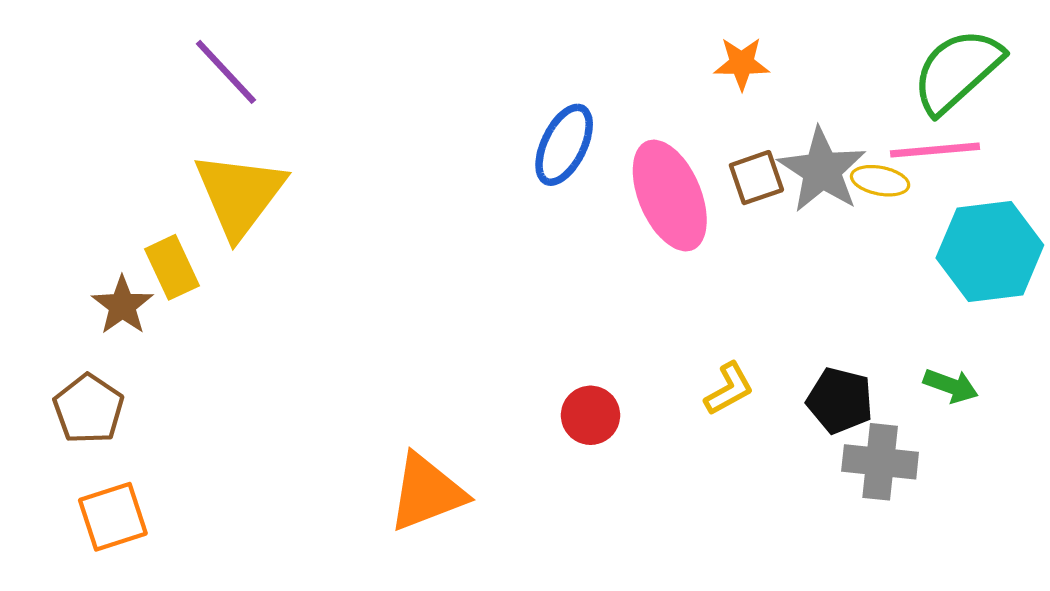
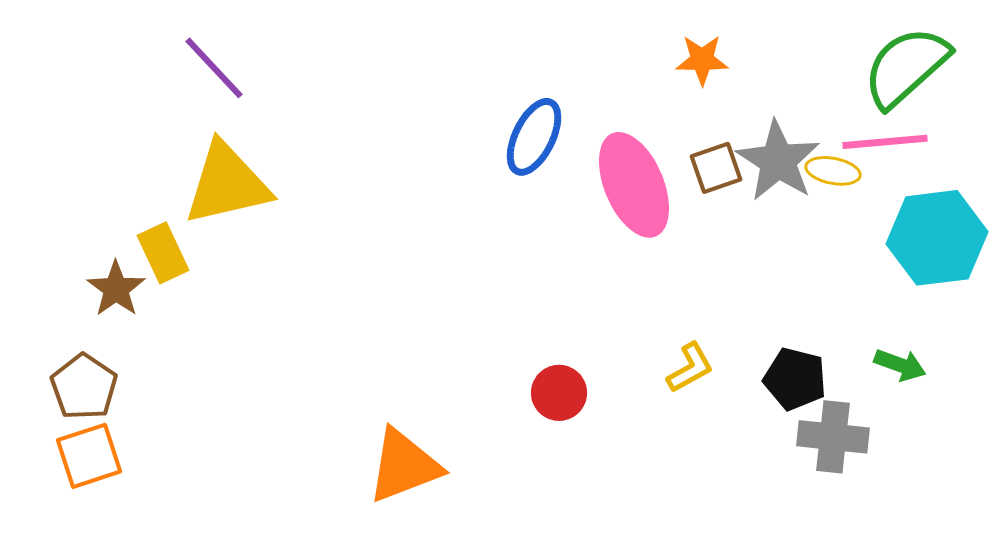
yellow triangle: (240, 194) -> (227, 184), turned 40
orange square: (113, 517) -> (89, 456), moved

